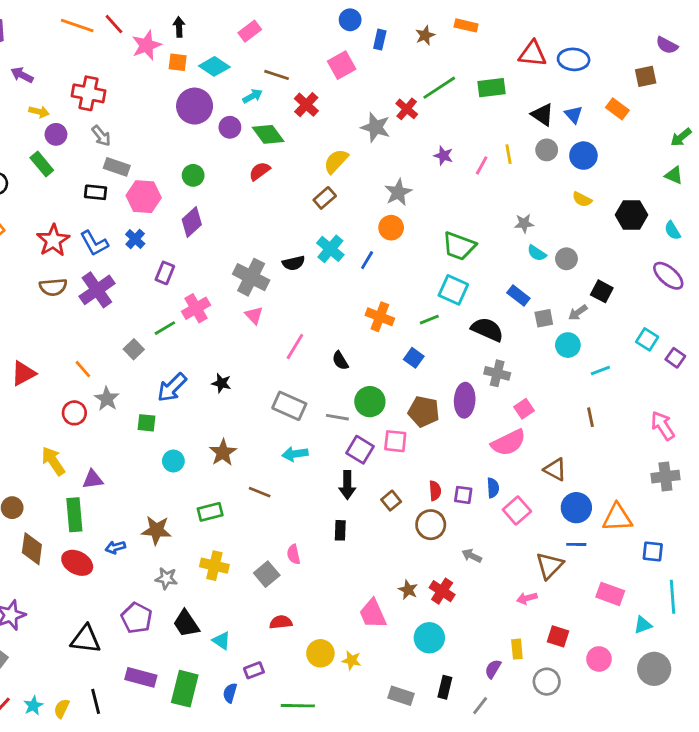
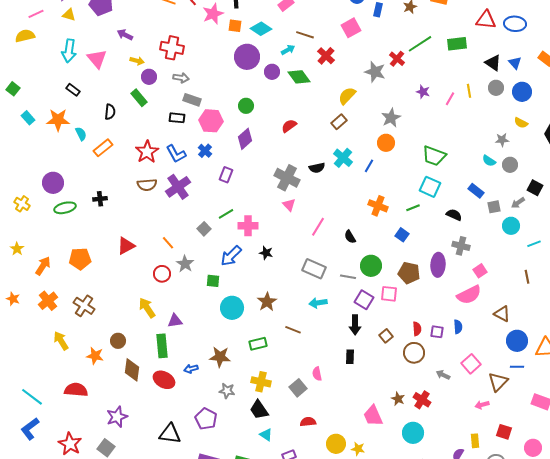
gray arrow: (101, 136) -> (181, 78), turned -42
red semicircle: (260, 171) -> (289, 126), moved
gray star: (524, 223) -> (502, 140), moved
pink cross: (196, 308) -> (248, 226), moved, turned 30
black semicircle: (487, 329) -> (454, 215), size x0.7
cyan circle: (173, 461) -> (232, 308), size x1.5
pink square: (517, 510) -> (471, 364), moved
black trapezoid: (186, 624) -> (259, 410), moved

